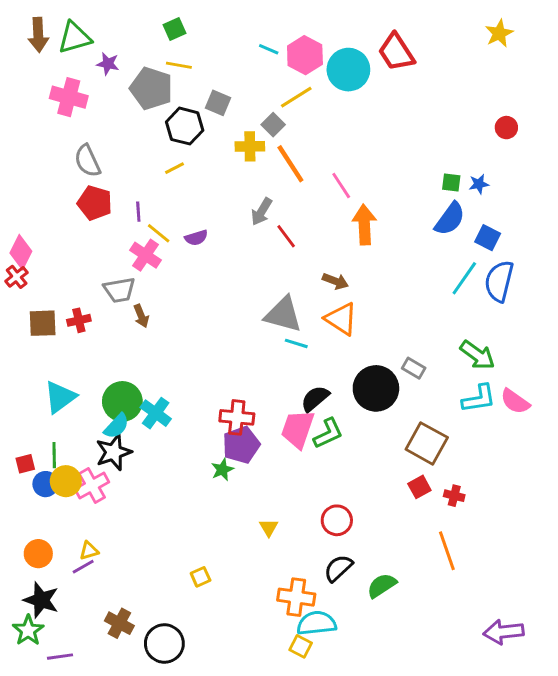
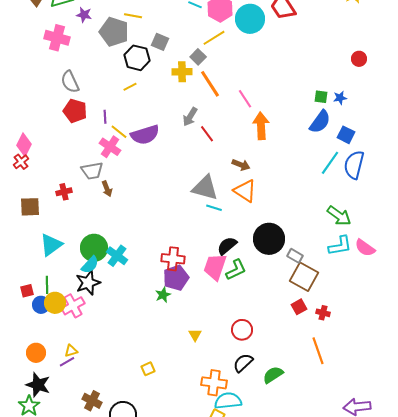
purple semicircle: (196, 238) -> (145, 135), size x1.8
brown square: (43, 323) -> (30, 207), moved
gray rectangle: (414, 368) -> (295, 256), moved

